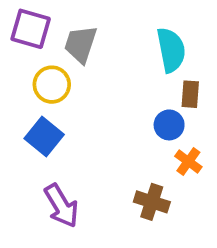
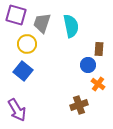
cyan semicircle: (171, 50) -> (71, 26), moved
brown cross: (152, 202) -> (79, 105), turned -36
purple arrow: (61, 206) -> (17, 110), moved

